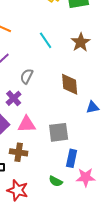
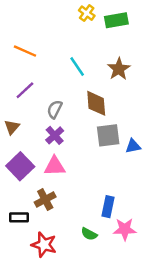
brown diamond: (70, 84) -> (96, 103), moved
purple cross: (14, 98) -> (55, 135), moved
gray square: (59, 132) -> (108, 135), moved
brown cross: (19, 152) -> (45, 200), turned -36

